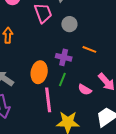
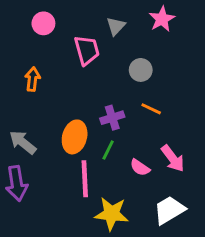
gray circle: (69, 24) -> (141, 70), moved
purple cross: (64, 57) -> (112, 118), turned -35

